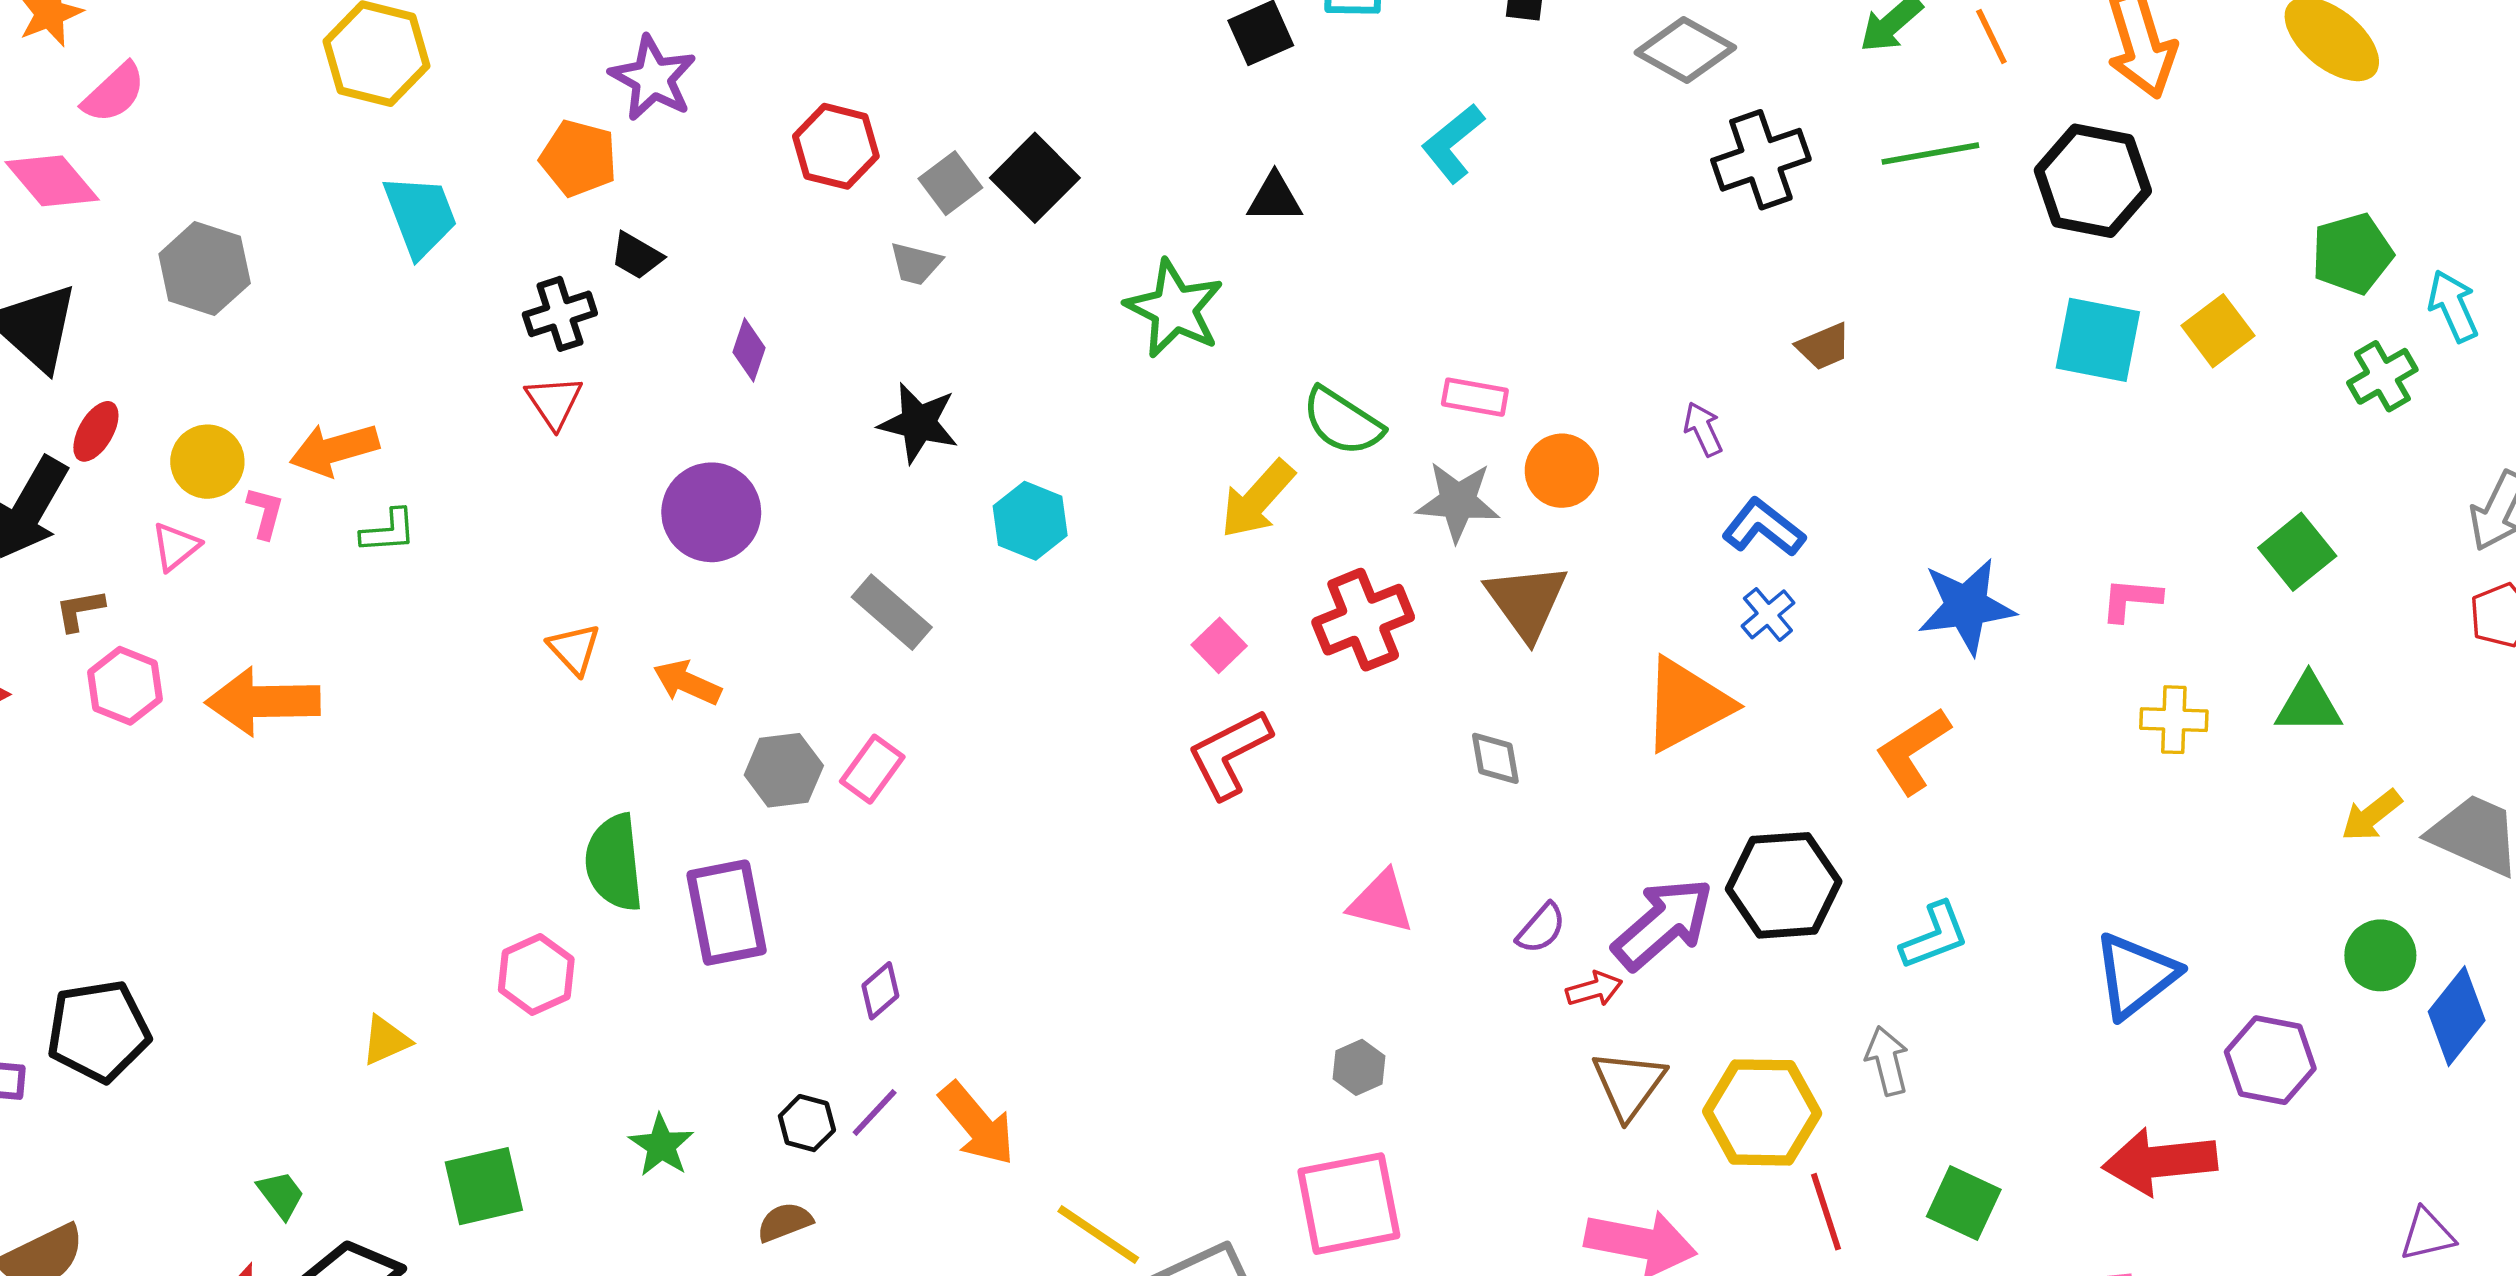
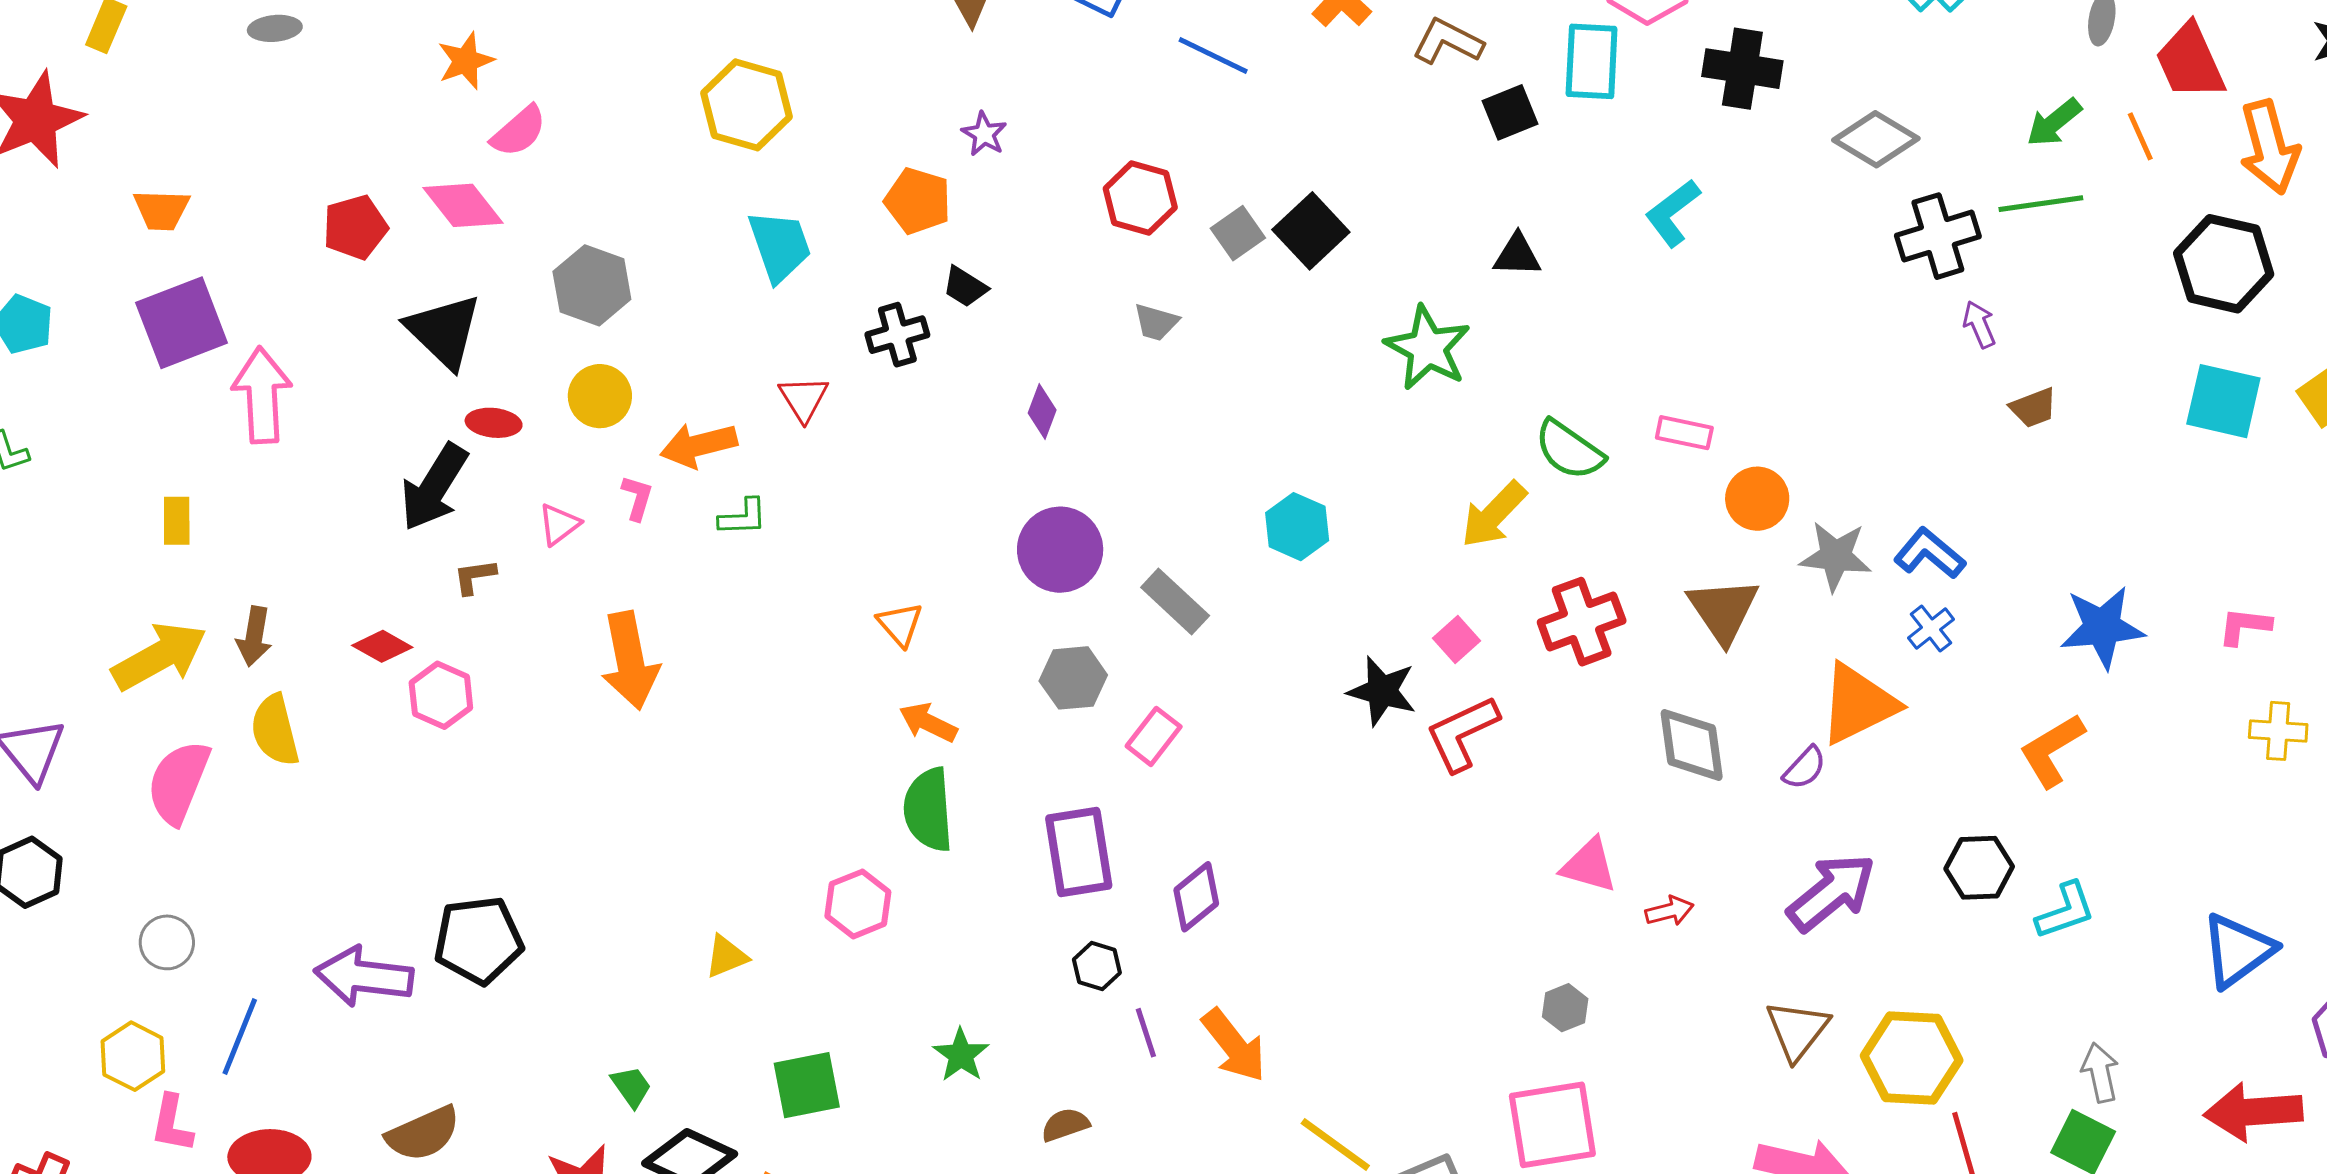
purple star: (653, 78) -> (984, 134), size x0.6
green line: (1930, 154) -> (2041, 204), moved
gray trapezoid: (916, 264) -> (1156, 322), moved
brown trapezoid: (1824, 346) -> (2033, 408), moved
purple diamond: (749, 350) -> (1042, 412), moved
red triangle: (554, 402) -> (804, 399), moved
black star: (919, 423) -> (1382, 691), moved
purple arrow: (1703, 429) -> (1979, 324), moved
red ellipse: (96, 431) -> (494, 423), turned 64
yellow circle: (207, 462) -> (600, 396), moved
gray star: (1458, 501) -> (1836, 556), moved
purple circle: (711, 512) -> (1060, 550), moved
orange arrow: (687, 683) -> (928, 722), moved
pink hexagon: (125, 686) -> (441, 695), moved
orange arrow: (263, 702) -> (630, 661), turned -102
gray diamond: (1495, 758) -> (1692, 745), size x1.6
gray hexagon: (784, 770) -> (1073, 678), moved
black hexagon: (1784, 885) -> (1979, 868), moved, size x0.7
purple rectangle: (727, 913) -> (1079, 852), moved
purple semicircle: (1541, 928) -> (1805, 768), moved
red arrow: (1594, 989) -> (1669, 911), moved
purple diamond: (880, 991) -> (1196, 897), moved, size x1.4
gray arrow: (1887, 1061) -> (2100, 1073), moved
purple line: (875, 1112) -> (1146, 1033), turned -63
black hexagon: (807, 1123) -> (1097, 966), moved

